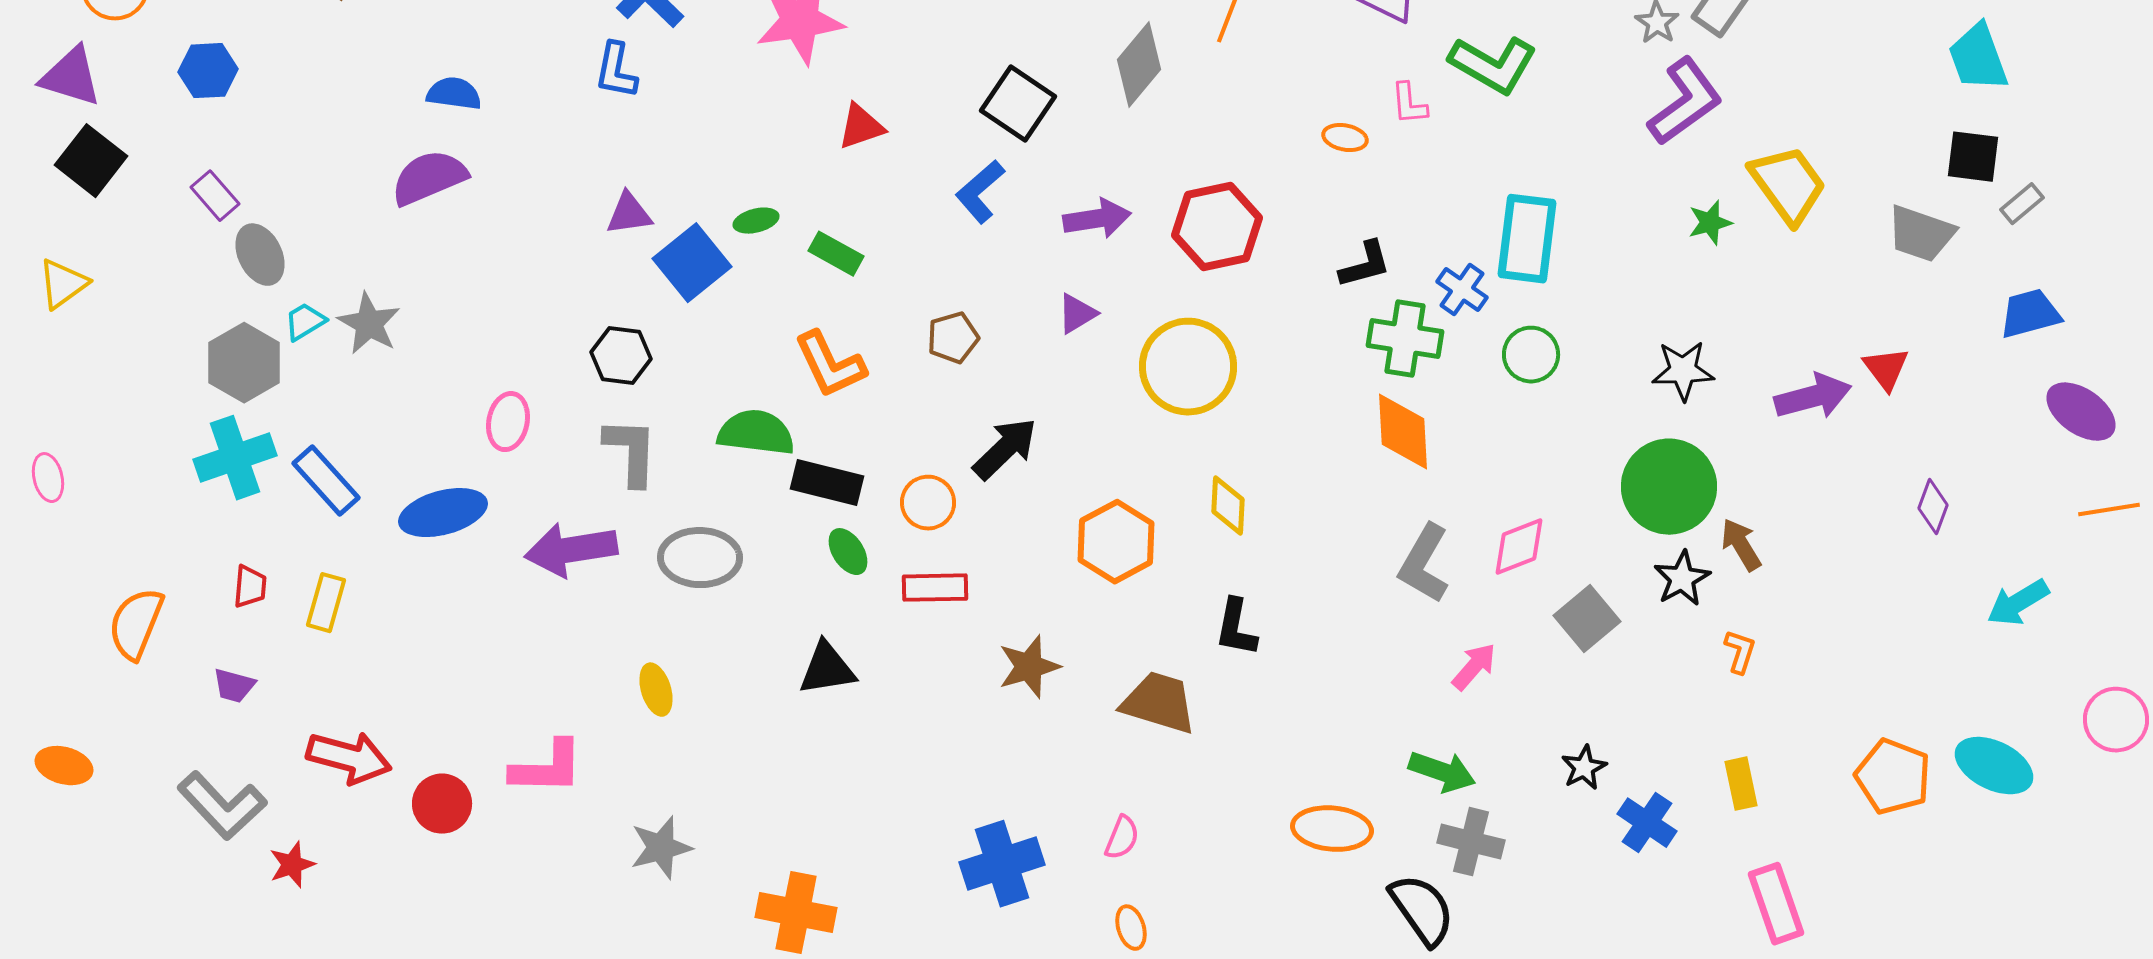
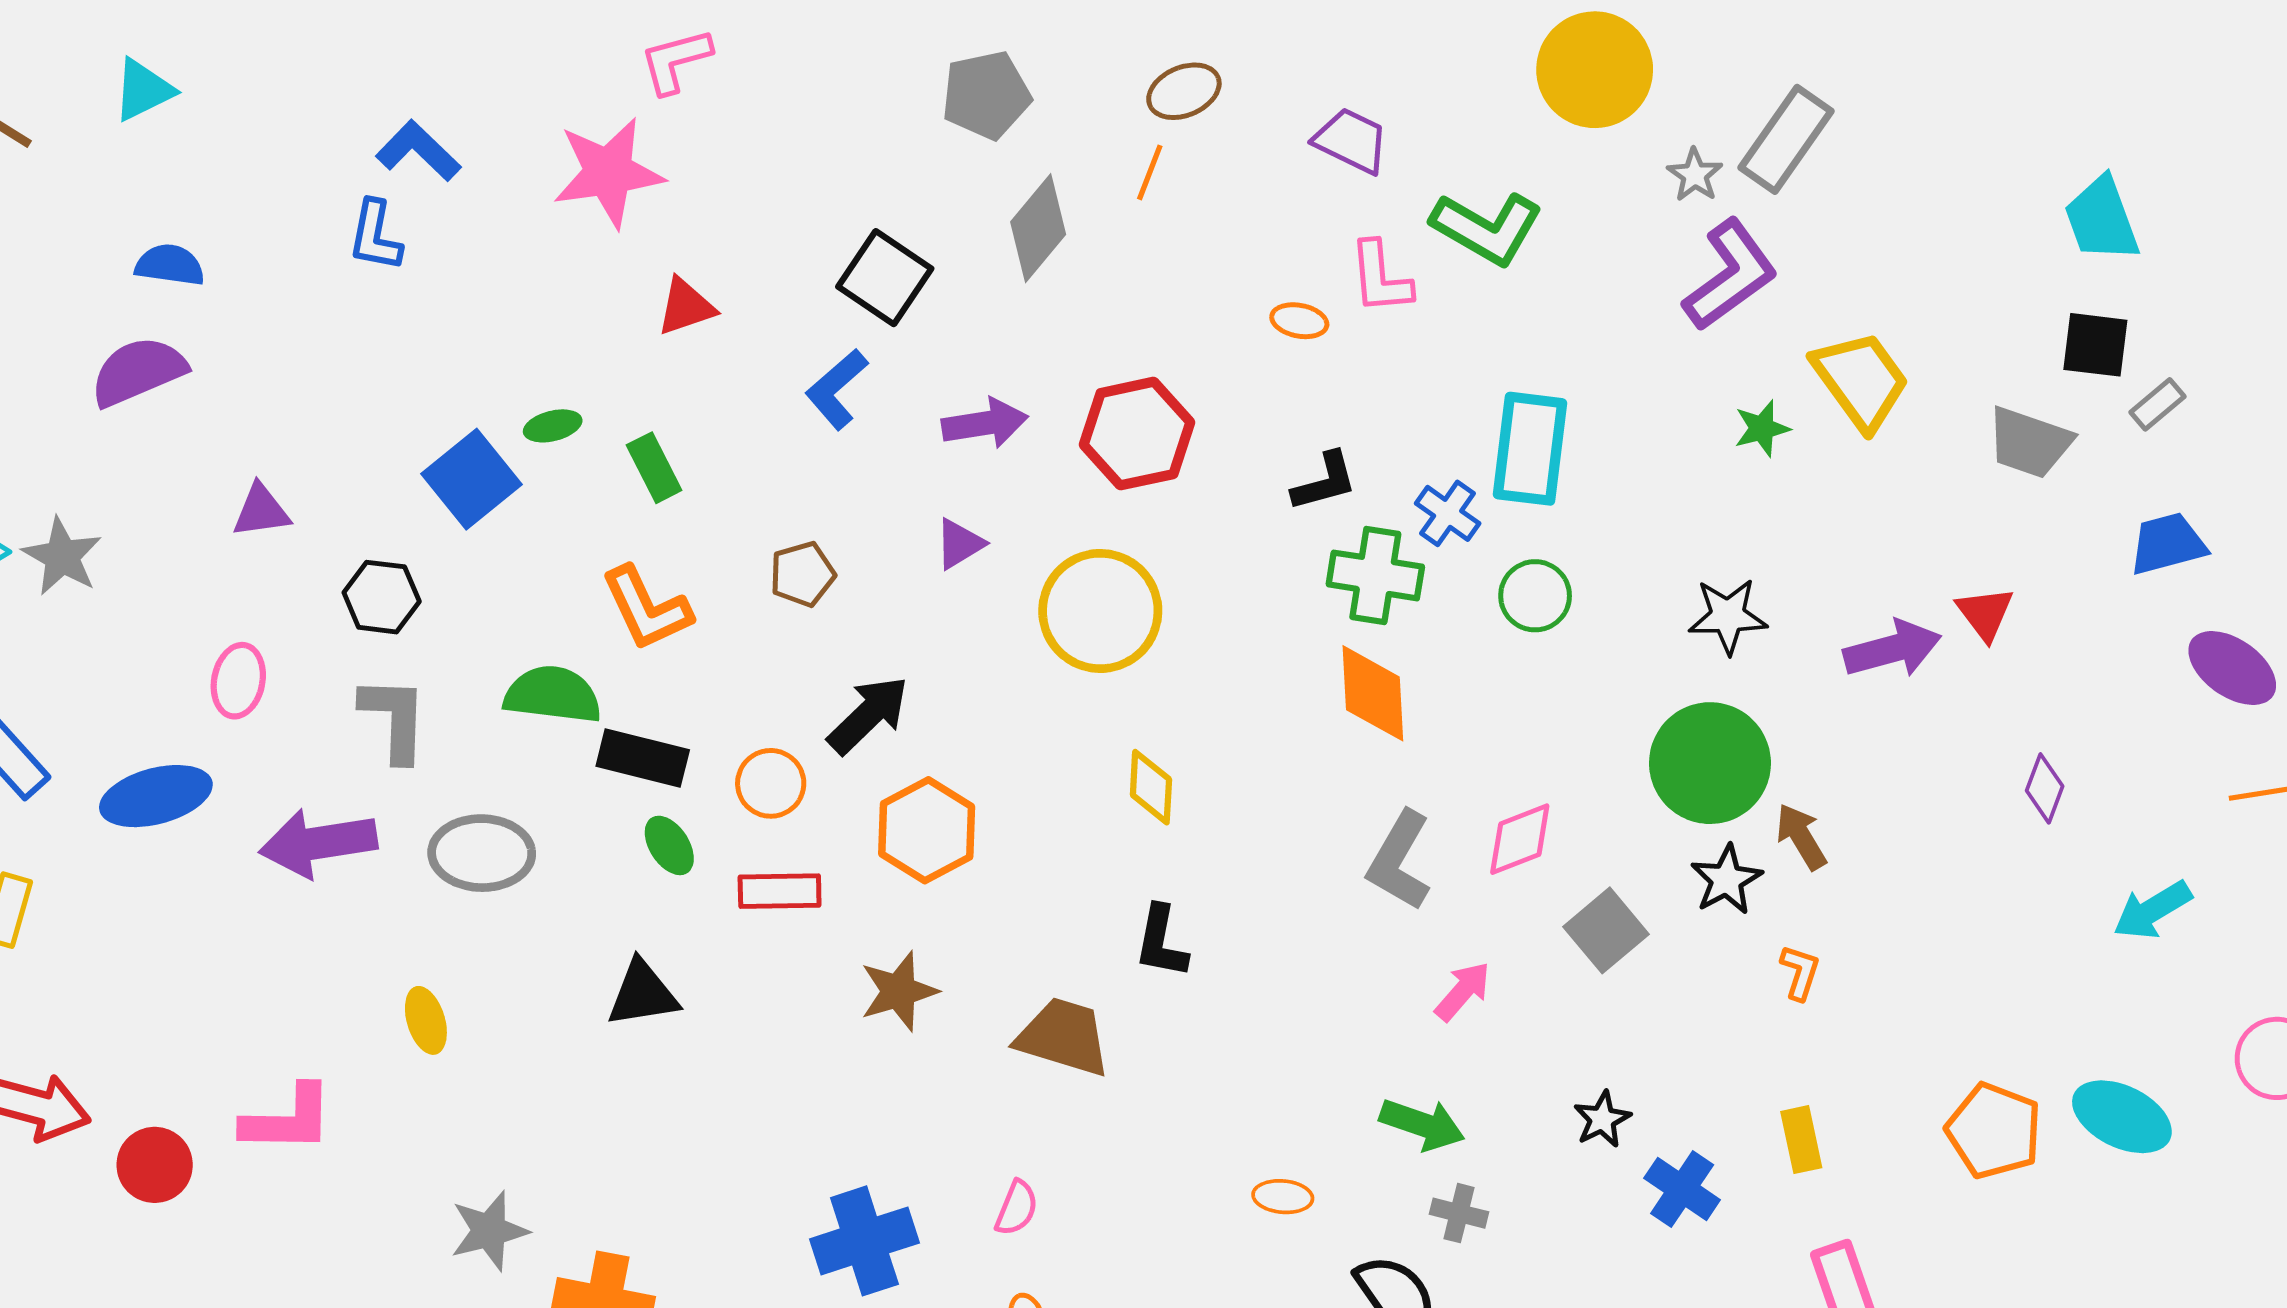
pink L-shape: (1409, 104) -> (1380, 278), size x1.4
purple triangle: (629, 214) -> (261, 511), moved
green rectangle: (836, 254) -> (654, 468), turned 34
orange hexagon: (1116, 542) -> (927, 830), moved
orange ellipse: (1332, 829) -> (1283, 1197), size x0.6
gray cross: (1471, 842) -> (1459, 1213), size x0.7
gray star: (661, 848) -> (489, 1231), moved

